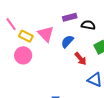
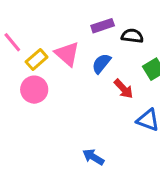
yellow rectangle: (26, 36) -> (37, 59), turned -64

